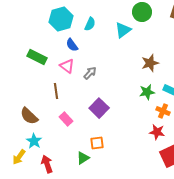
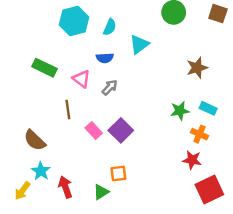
cyan triangle: (123, 30) -> (139, 44), moved
blue semicircle: (72, 45) -> (105, 58), moved, turned -56
brown star: (150, 63) -> (197, 68), moved
pink rectangle: (66, 119) -> (94, 130), moved
red arrow: (47, 164) -> (65, 187), moved

